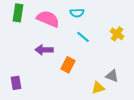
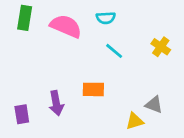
purple arrow: (44, 50) -> (56, 103), moved, turned -102
orange rectangle: (68, 65) -> (93, 89), turned 63

